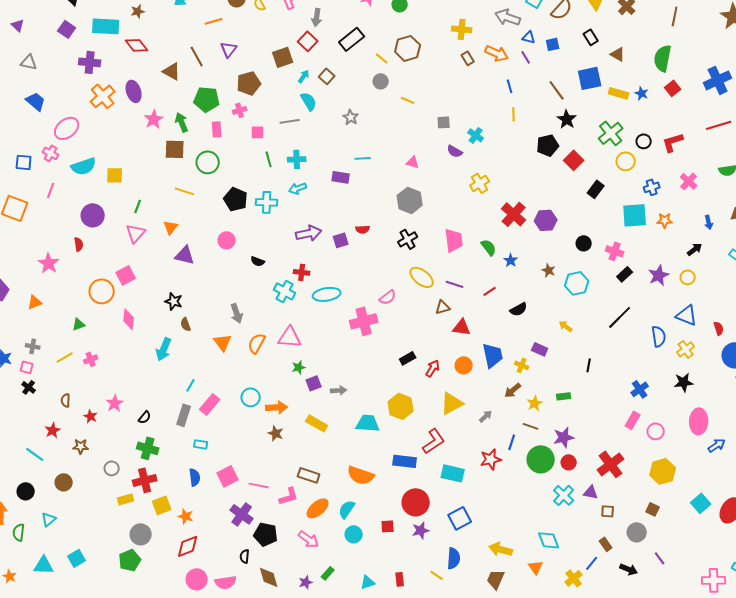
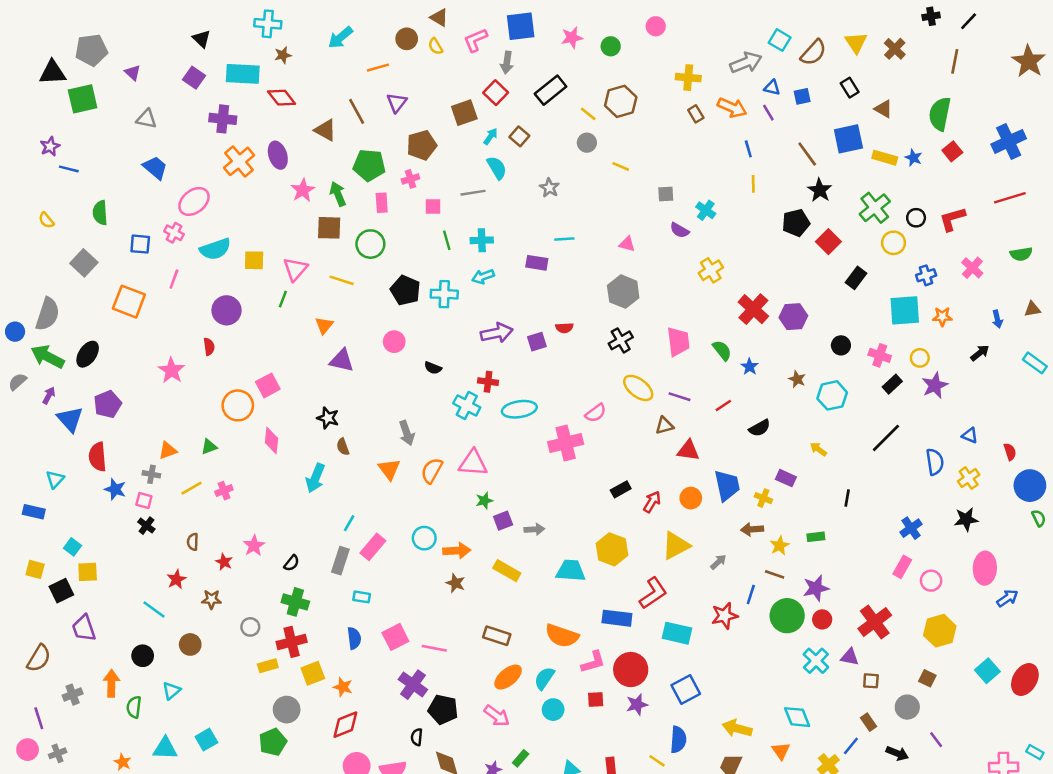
gray arrow: (508, 17) -> (746, 63), turned 140
pink triangle: (136, 233) -> (295, 269), moved
yellow circle: (688, 277) -> (920, 358), moved
orange triangle: (35, 302) -> (168, 451), moved
blue triangle: (687, 315) -> (970, 435), size x0.6
brown arrow: (513, 390) -> (752, 529), turned 36
pink L-shape: (289, 496) -> (593, 662), moved

